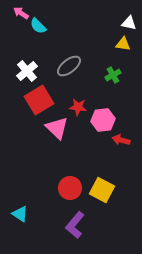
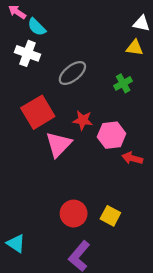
white cross: (27, 71) -> (27, 53), moved, turned -30
pink triangle: (57, 128) -> (59, 144), turned 30
yellow square: (102, 190) -> (110, 216), size x0.7

